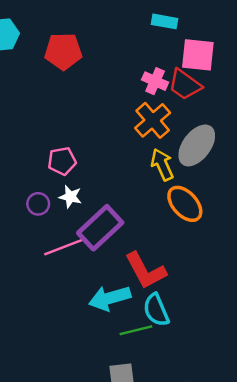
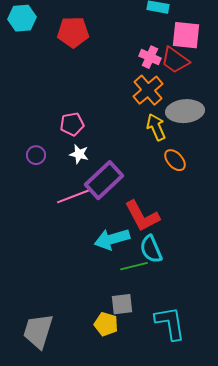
gray ellipse: (197, 145) -> (185, 111), turned 48
purple circle: (38, 204) -> (36, 155), moved
orange ellipse: (185, 204) -> (175, 160), size x0.7

